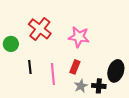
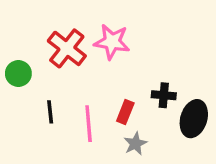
pink star: (79, 37) -> (112, 42), moved
black cross: (99, 86) -> (164, 95), moved

